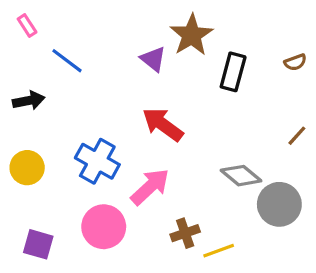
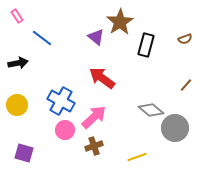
pink circle: (104, 227) -> (65, 130), moved, size x0.7
brown cross: (185, 233) -> (94, 146), moved

